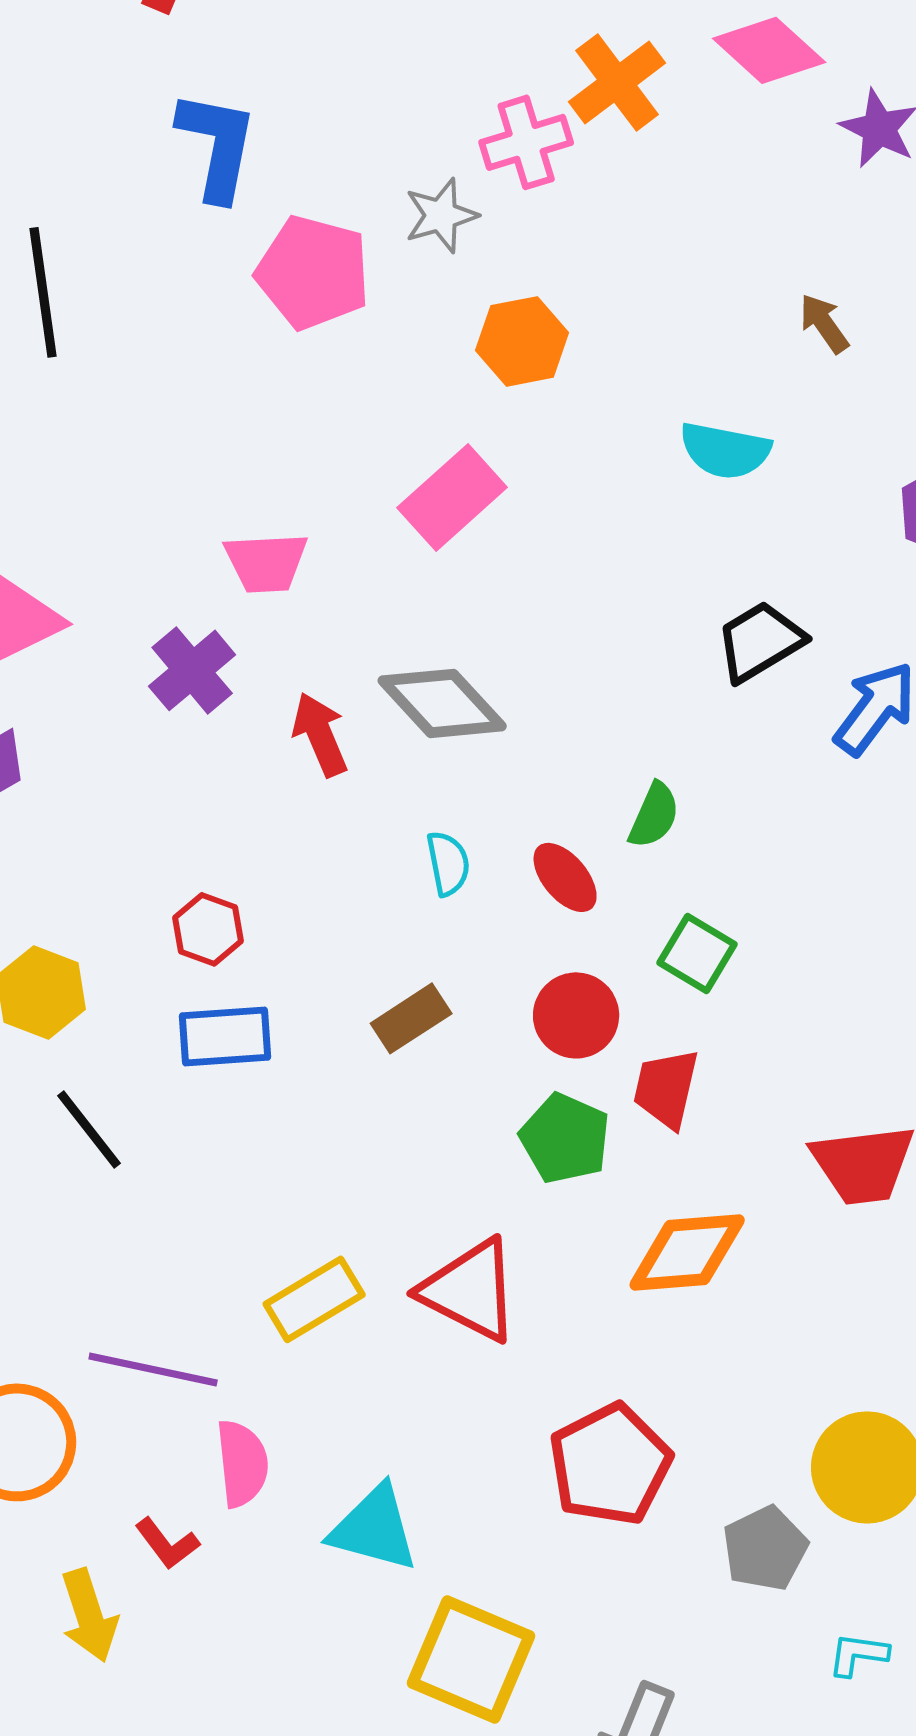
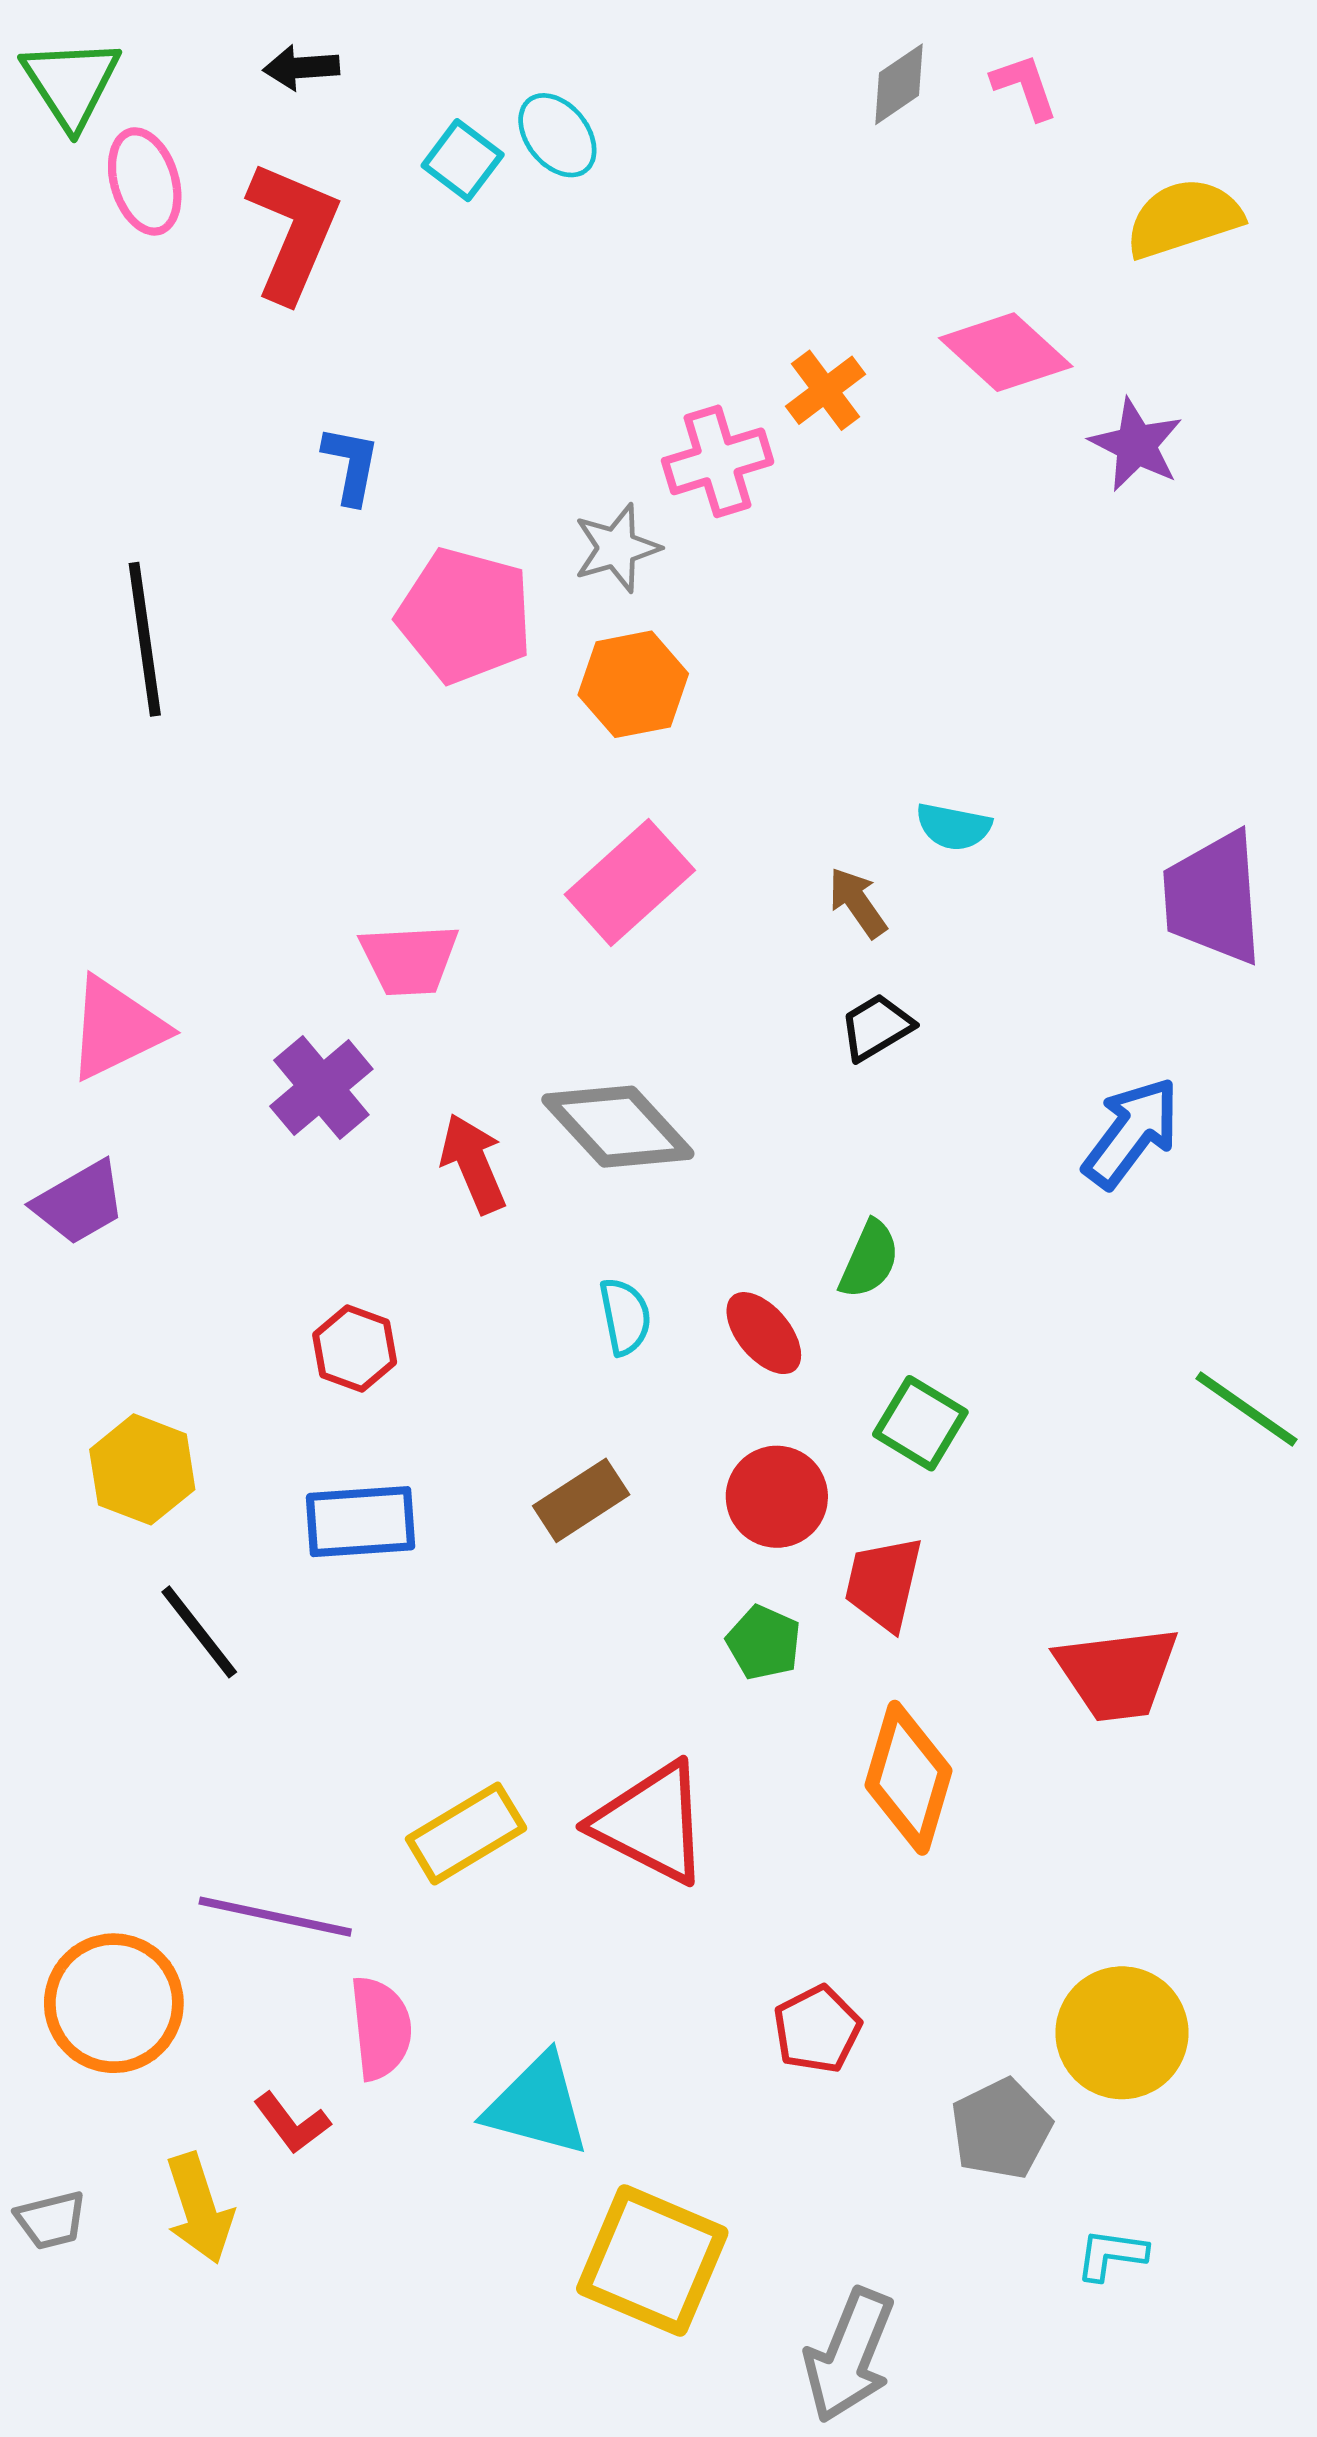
orange cross: (617, 82) -> (825, 390), size x0.7
blue L-shape: (217, 145) -> (351, 465), size x0.6
brown arrow: (824, 323) -> (857, 903), moved
orange hexagon: (522, 341) -> (633, 684), moved
cyan semicircle: (725, 450) -> (954, 827), size x0.7
black trapezoid: (760, 641) -> (876, 1027), moved, size x0.7
red hexagon: (208, 929) -> (355, 1348), moved
green pentagon: (565, 1138) -> (764, 1643), size x0.7
orange diamond: (687, 1252) -> (908, 1778), turned -69
red pentagon: (610, 1464) -> (817, 2029), size x0.6

